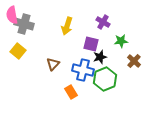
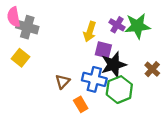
yellow arrow: (67, 26) -> (90, 32), moved
green star: (121, 41) -> (137, 26), moved, size x1.6
black star: (100, 57) -> (114, 65), size x1.6
brown triangle: (53, 64) -> (62, 82), moved

